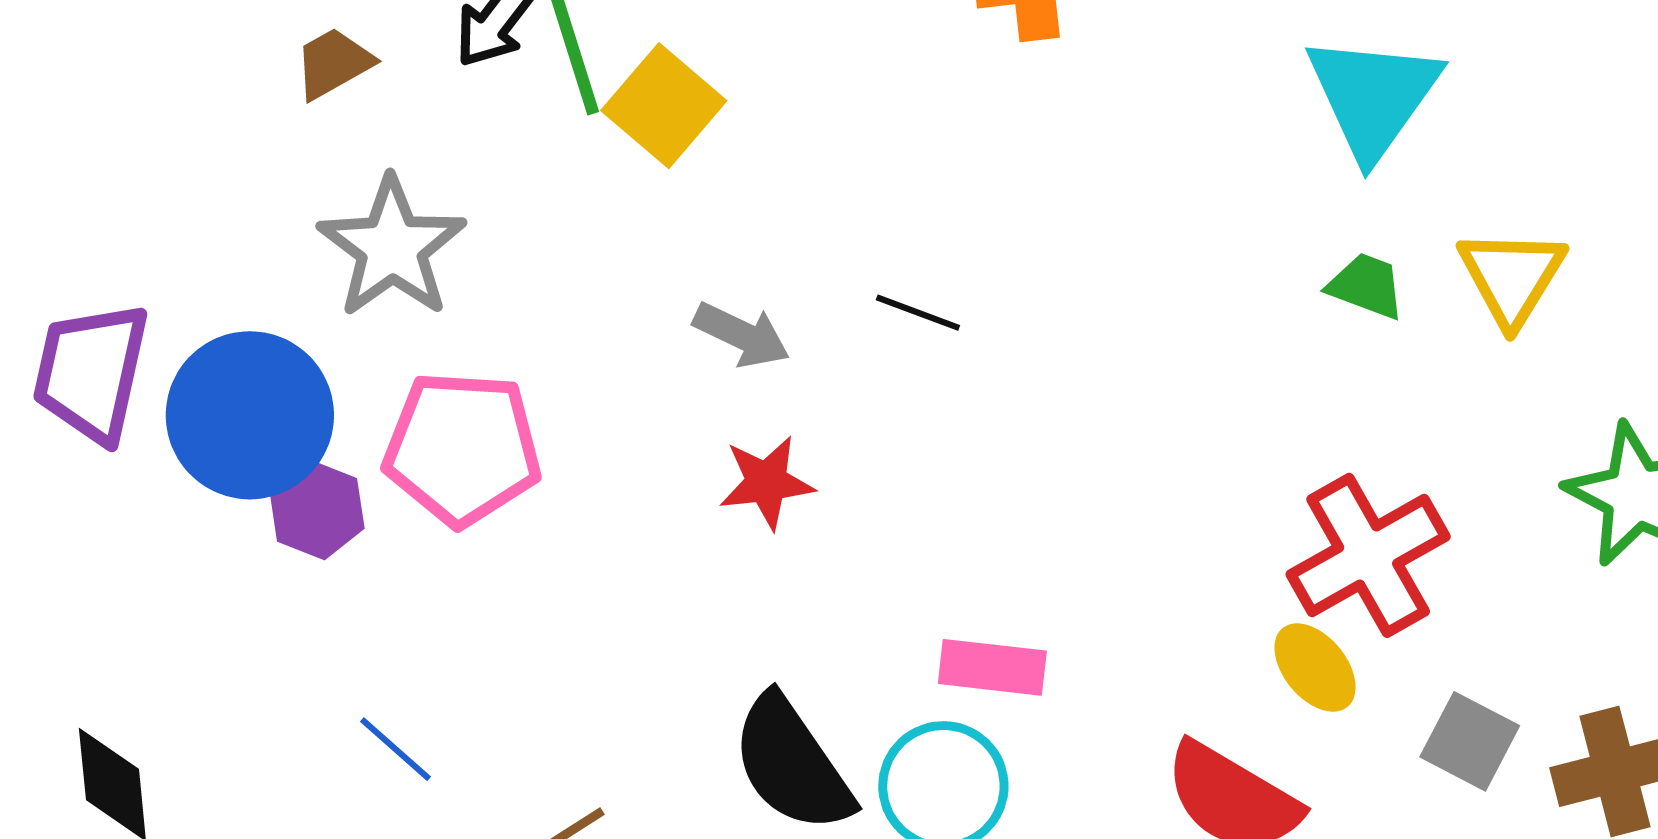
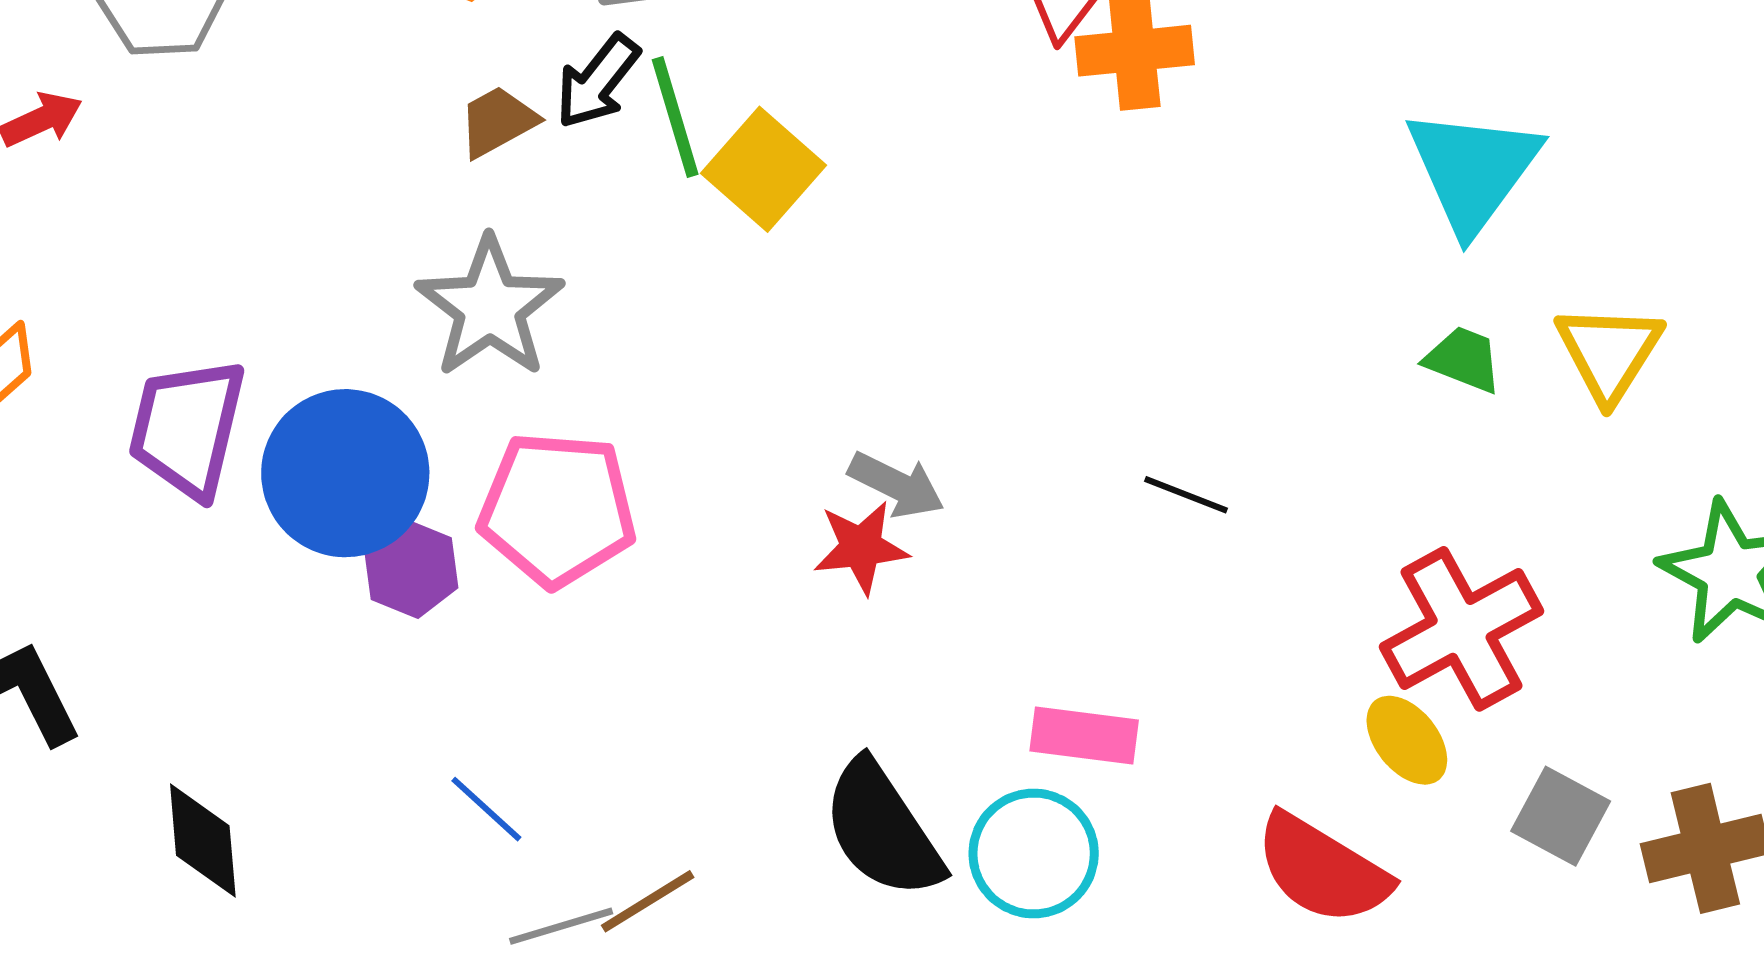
brown trapezoid: (334, 63) -> (498, 121), moved
black line: (918, 313) -> (1186, 495), moved
gray arrow: (742, 335) -> (896, 485), moved

